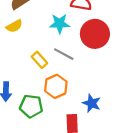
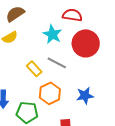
cyan star: (60, 24) -> (52, 34), turned 30
blue star: (92, 103) -> (85, 96), moved, turned -30

